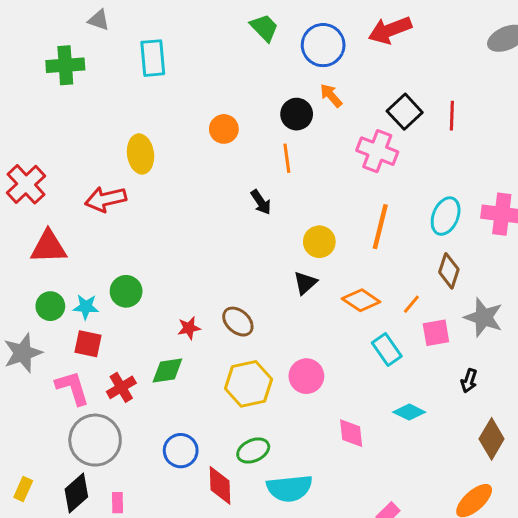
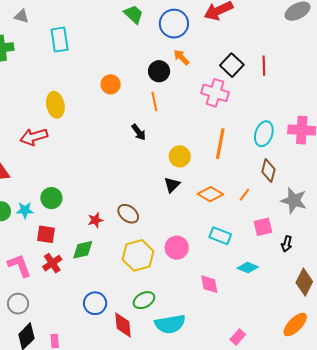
pink square: (436, 333) -> (263, 227), moved
red square: (88, 344) -> (46, 234), moved
cyan rectangle: (387, 350) -> (220, 236), moved, turned -30
gray circle: (95, 440) -> (18, 304), moved, size x0.6

